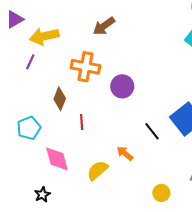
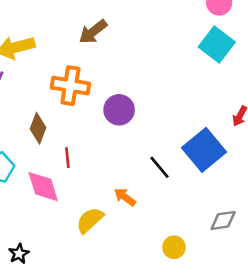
pink diamond: (57, 159) -> (43, 187), moved

